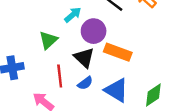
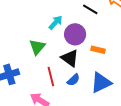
orange rectangle: (118, 52) -> (98, 50), size x0.6
blue triangle: (116, 90) -> (101, 83), turned -50

